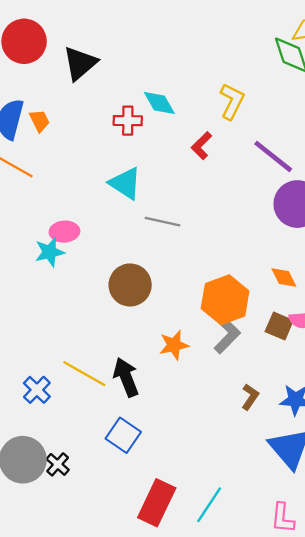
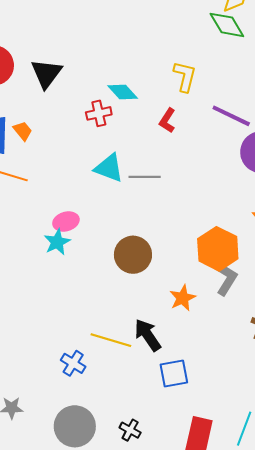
gray line: (162, 222) -> (145, 177), moved
blue square: (123, 435) -> (174, 374), moved, turned -32
black cross: (58, 464) -> (130, 430), moved

